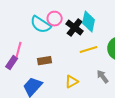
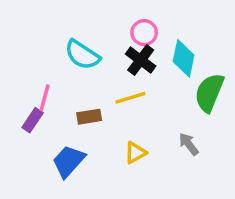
pink circle: (55, 19) -> (144, 33), moved
cyan diamond: (89, 22) -> (184, 58), moved
yellow line: (89, 50) -> (130, 98), moved

